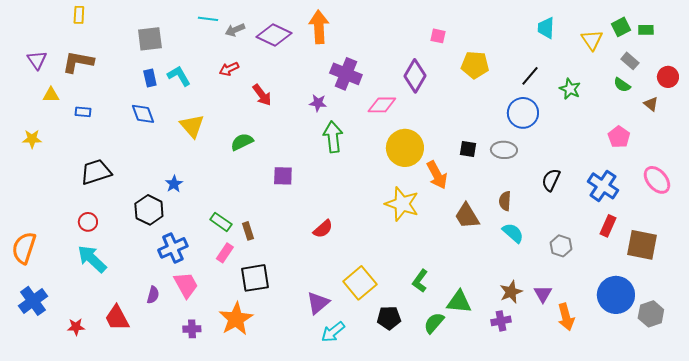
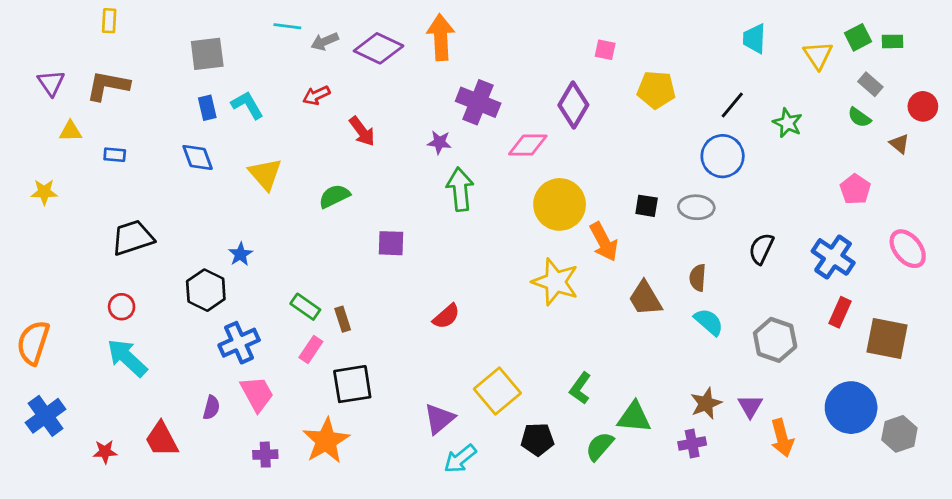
gray hexagon: (561, 246) -> (775, 340), size x1.4

